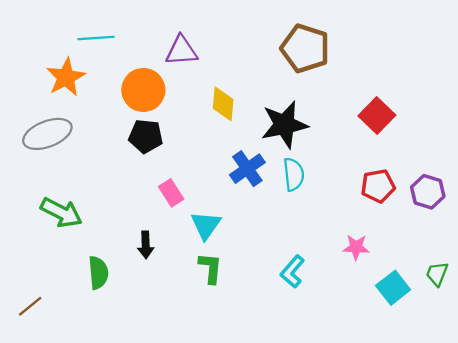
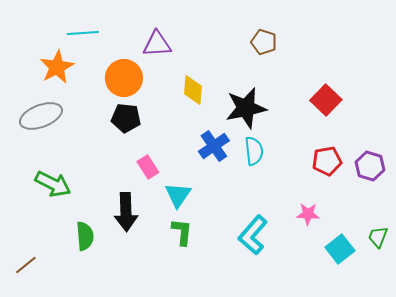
brown pentagon: (305, 48) -> (264, 42), size x0.6
black arrow: (146, 245) -> (126, 212), size x1.6
cyan L-shape: (292, 272) -> (253, 235), size x1.4

